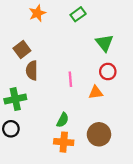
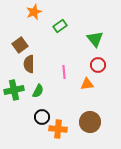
green rectangle: (78, 14) -> (60, 26), moved
green semicircle: (63, 120) -> (38, 91), moved
black circle: (11, 129) -> (42, 117), moved

